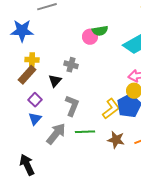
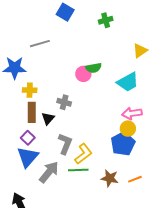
yellow cross: (32, 60) -> (30, 90), moved
brown rectangle: (27, 75) -> (32, 112), moved, turned -42
yellow L-shape: (111, 109) -> (83, 154), moved
blue triangle: (35, 119) -> (28, 157), size x1.6

